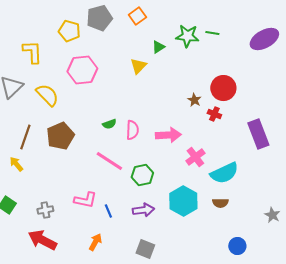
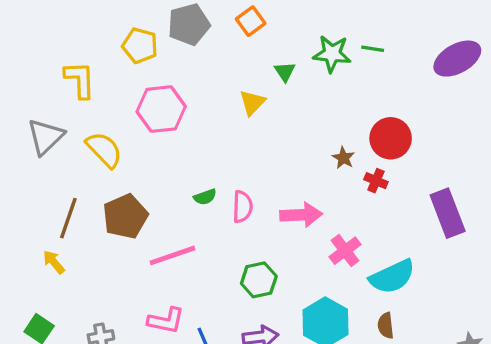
green triangle: (158, 47) -> (285, 72), turned -32
pink line: (109, 161) -> (173, 255), moved, turned -52
brown semicircle: (220, 203) -> (386, 325), turned 84

